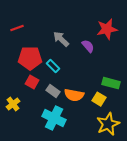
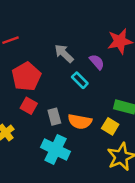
red pentagon: (30, 58) -> (26, 77), turned -30
cyan rectangle: (53, 66) -> (80, 80), moved
gray rectangle: (53, 91) -> (54, 117), turned 40

